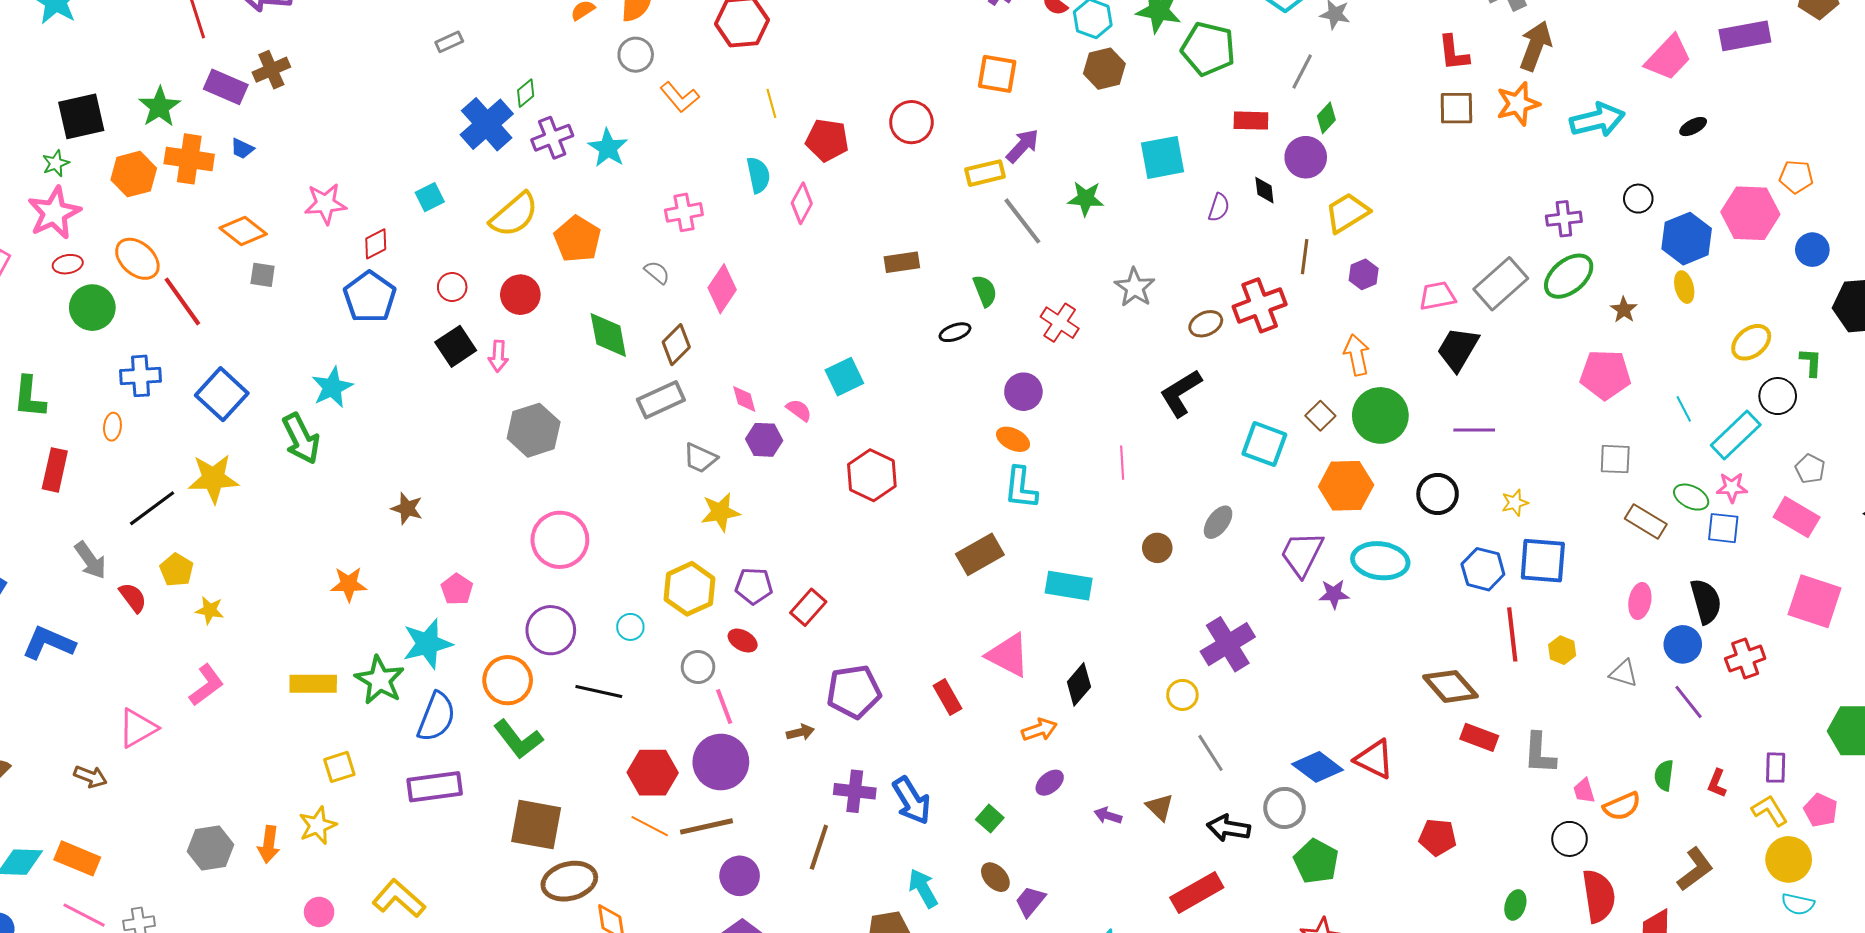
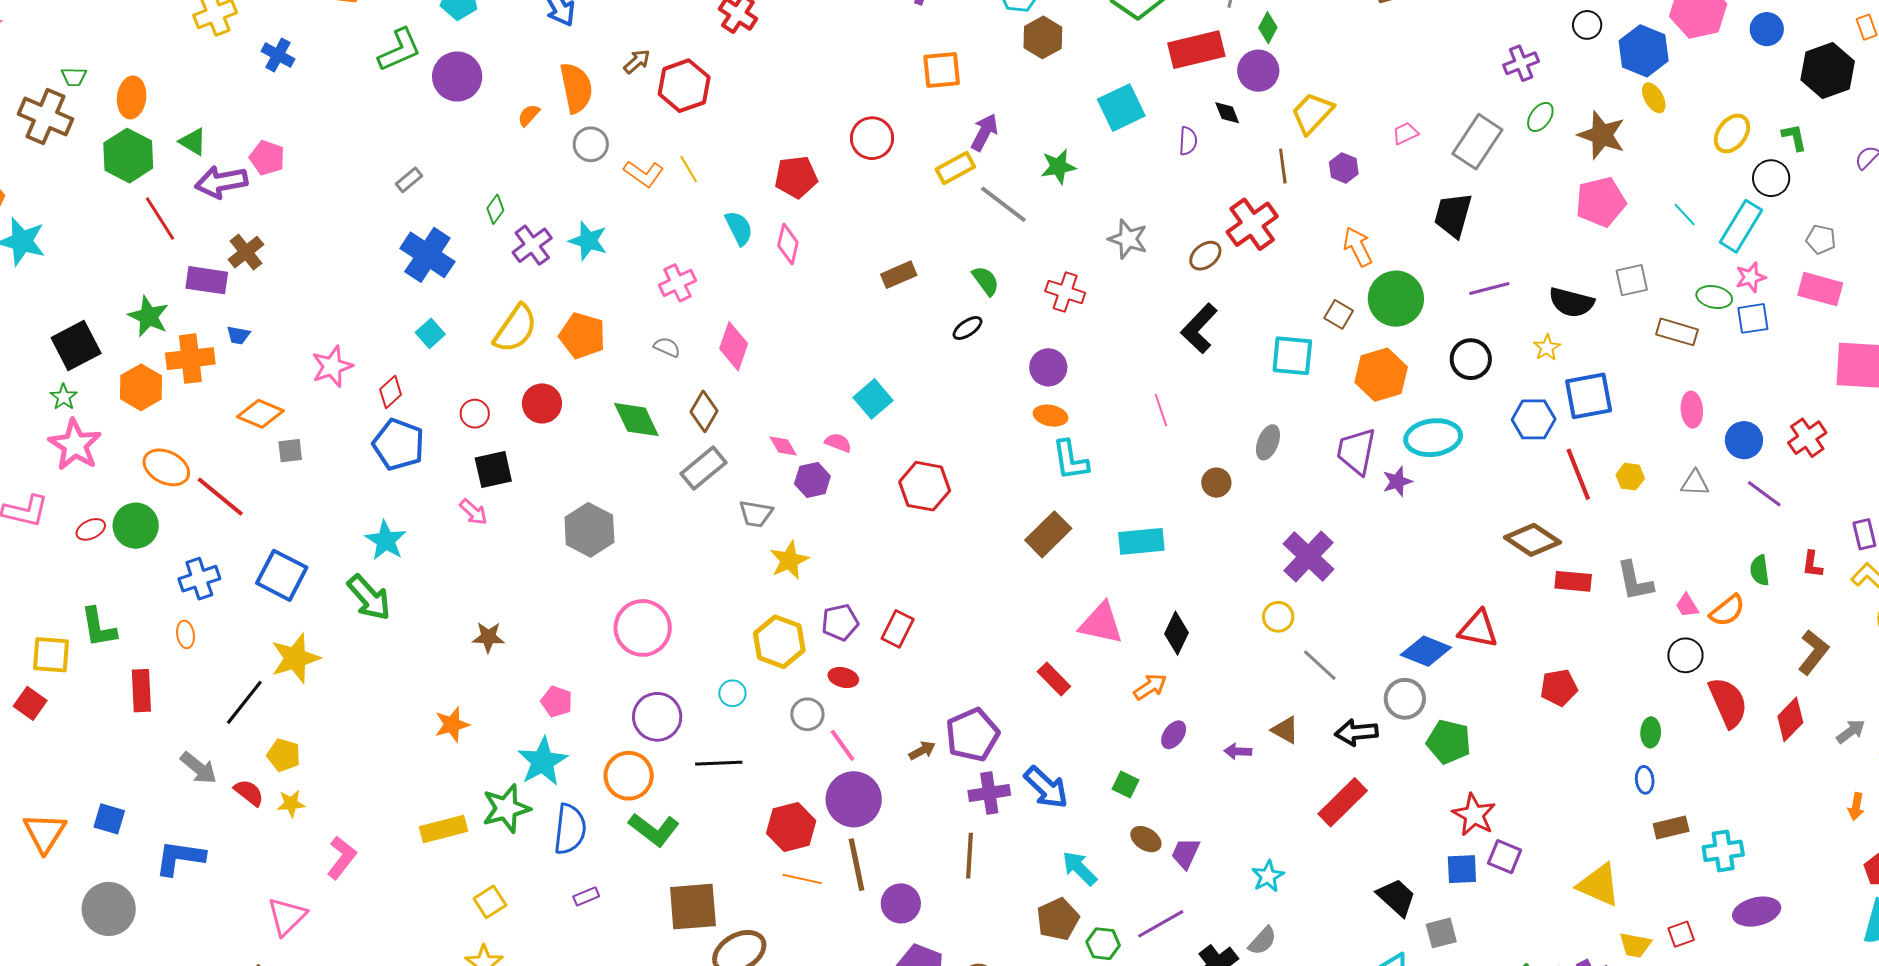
yellow line: (771, 103) -> (689, 169), moved
red rectangle: (1251, 121) -> (1196, 50), size x1.6
blue cross: (487, 124) -> (427, 255), moved
red ellipse: (68, 264) -> (91, 529), moved
green ellipse: (1569, 276) -> (1540, 117), size x0.6
pink trapezoid: (1437, 296) -> (1405, 133), moved, size x0.7
brown star: (1624, 310) -> (1602, 135), size x1.8
black square: (456, 346) -> (493, 470), turned 36
pink arrow: (498, 356) -> (473, 512), moved, turned -36
black semicircle: (1706, 601) -> (1571, 302), moved, turned 135
yellow star: (210, 610) -> (291, 804), moved
green star: (380, 680) -> (506, 808), turned -30
purple pentagon: (854, 692) -> (972, 735), moved
purple rectangle: (435, 787) -> (586, 896), size x0.5
brown line: (707, 826) -> (856, 865), turned -74

